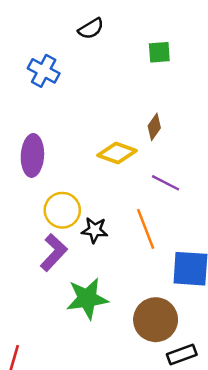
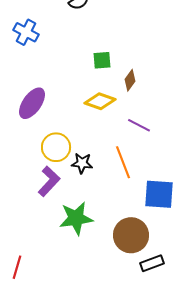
green square: (159, 52) -> (102, 60), moved
blue cross: (44, 71) -> (26, 32), moved
purple ellipse: (32, 155) -> (32, 103), turned 32

